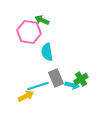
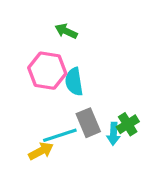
pink hexagon: (29, 32) -> (47, 71), moved
cyan arrow: (72, 85) -> (113, 134), turned 80

